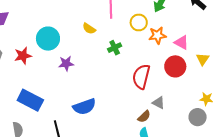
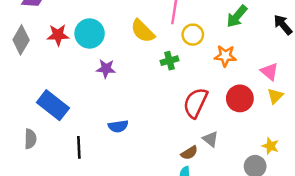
yellow circle: (139, 22) -> (193, 35), moved
yellow semicircle: (89, 29) -> (143, 31), size x1.5
pink triangle: (181, 43) -> (269, 72), moved
red star: (23, 56) -> (58, 35), moved
blue semicircle: (84, 107) -> (118, 126), size x0.7

